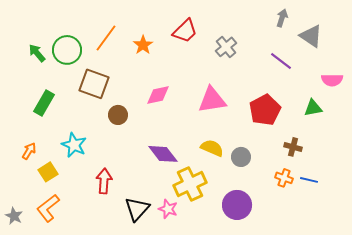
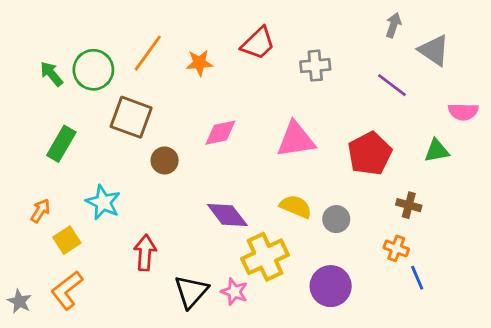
orange star: (143, 45) -> (199, 63), turned 30
gray cross: (226, 47) -> (315, 66), turned 35
blue line: (309, 180) -> (417, 278), moved, turned 54

